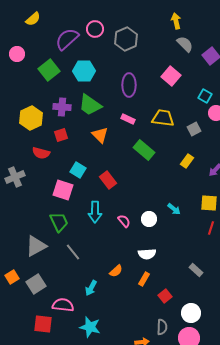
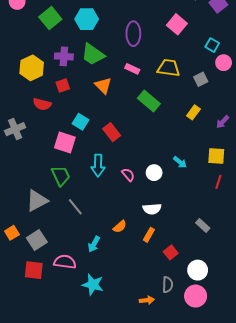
red square: (43, 324) -> (34, 270), moved

